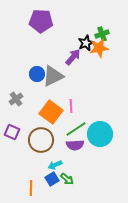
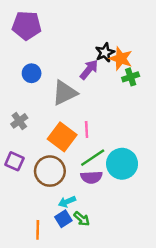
purple pentagon: (41, 21) -> (27, 26), moved
green cross: (102, 34) -> (131, 77), moved
orange star: (99, 48) -> (121, 59), turned 30
blue circle: (37, 74) -> (32, 73), moved

